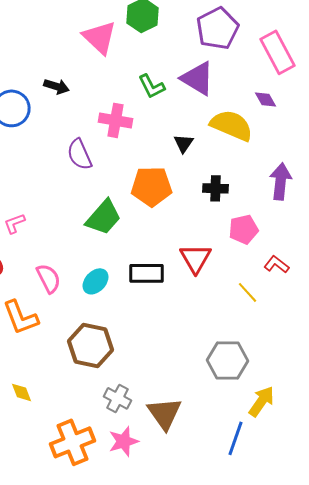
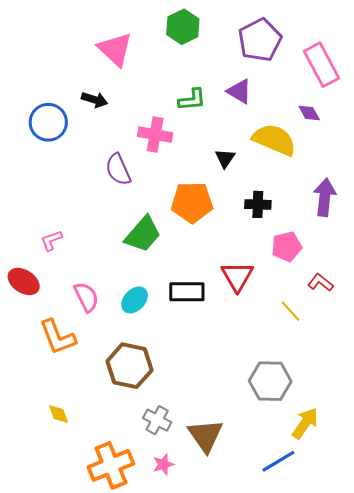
pink triangle: (100, 37) -> (115, 49), moved
purple triangle: (198, 78) -> (239, 91), size x0.7
green L-shape: (152, 86) -> (192, 100), turned -68
blue line: (236, 438) -> (278, 461), turned 40
pink star: (124, 441) -> (163, 464), size x0.7

